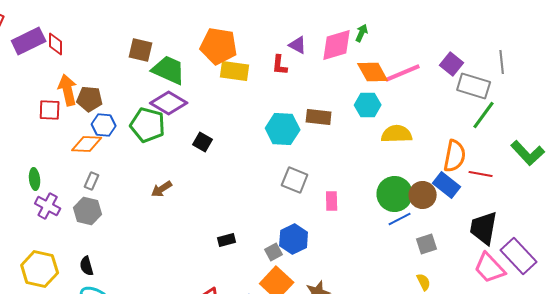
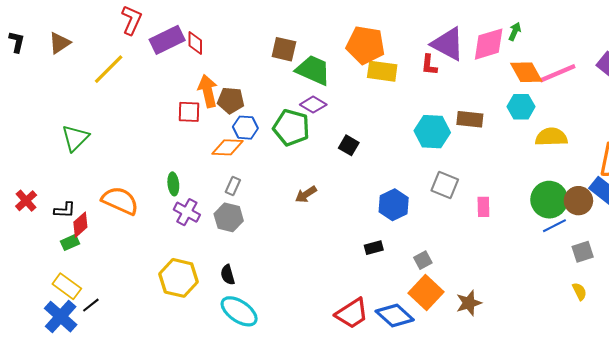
purple triangle: (298, 45) -> (448, 44), size x1.8
purple diamond: (169, 103) -> (313, 105), size x0.7
blue hexagon: (294, 239) -> (394, 205), moved

